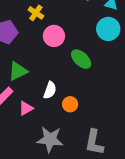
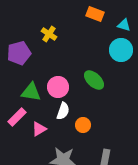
pink circle: (54, 36) -> (58, 87), moved
green triangle: (18, 71) -> (31, 92), turned 35

